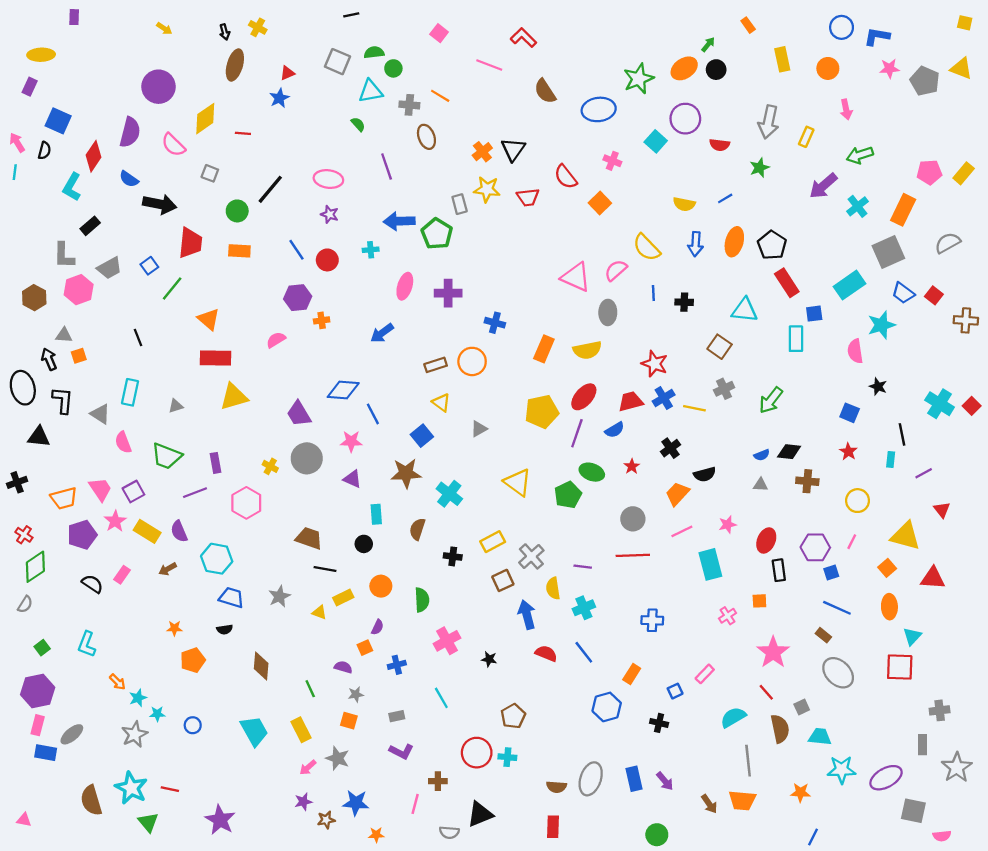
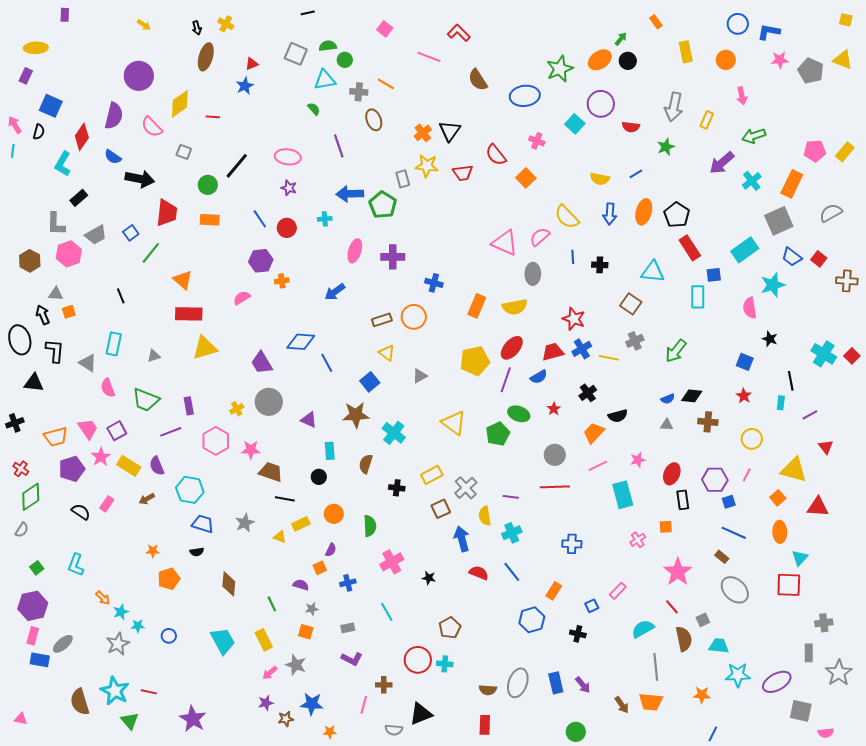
pink star: (351, 441) -> (251, 450), moved
yellow cross: (270, 466) -> (237, 409), turned 32

